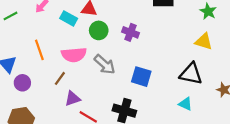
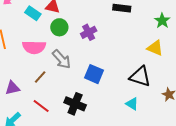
purple cross: (131, 32) -> (89, 32), turned 35
brown line: (60, 78) -> (40, 77), moved
purple triangle: (73, 98) -> (12, 88), moved

